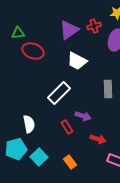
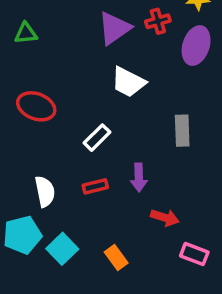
red ellipse: (33, 51) -> (36, 106), moved
white rectangle: (59, 93) -> (97, 138), size x0.7
purple arrow: (83, 116) -> (139, 178), turned 70
red rectangle: (67, 127) -> (95, 186), moved, turned -72

